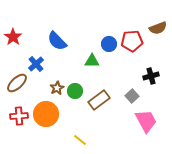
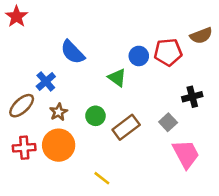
red star: (13, 37) -> (17, 16), moved
green triangle: (92, 61) -> (117, 78), turned 35
brown star: (57, 88) -> (59, 112), moved

